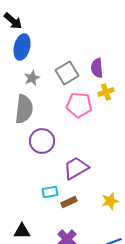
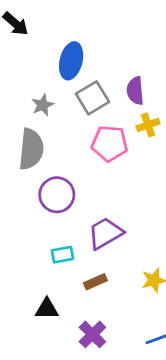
blue ellipse: (22, 47) -> (71, 61), moved
cyan rectangle: (50, 192) -> (63, 255), moved
black triangle: (22, 231) -> (47, 309), moved

